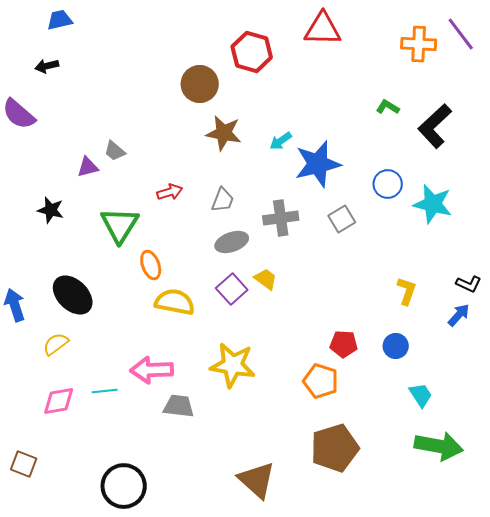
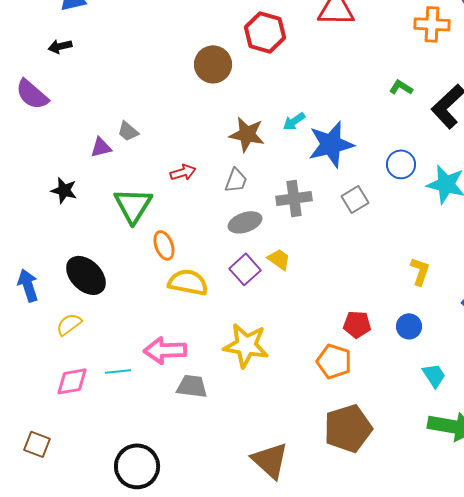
brown star: (224, 133) -> (247, 134), moved

